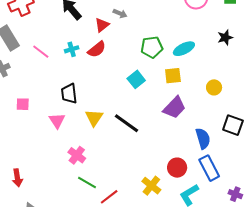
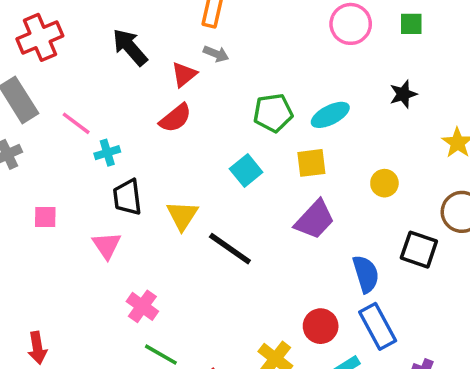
cyan cross: (72, 49) -> (107, 153), moved
yellow triangle: (94, 118) -> (182, 215), moved

